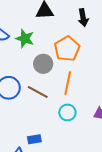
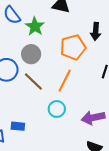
black arrow: (83, 18) -> (96, 31), moved
gray circle: (43, 64) -> (31, 54), moved

